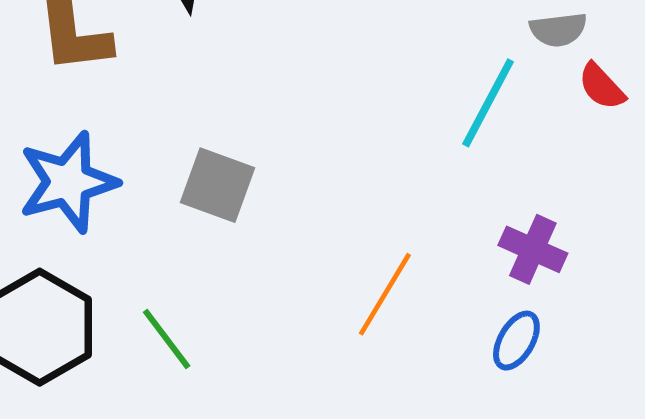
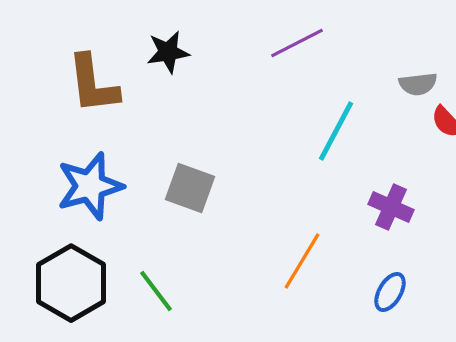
cyan line: (488, 103) -> (336, 131), moved
purple cross: (533, 249) -> (391, 207), moved

